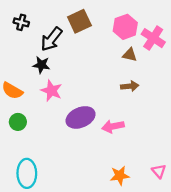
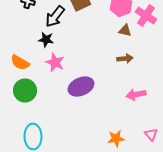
green circle: (18, 122) -> (25, 90), size x1.5
pink arrow: (113, 126) -> (136, 94), moved

